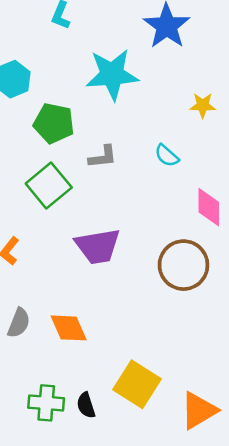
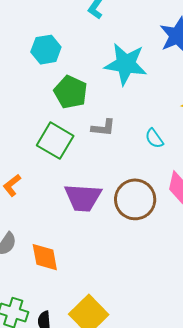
green square: (49, 186) -> (55, 141), turned -33
brown circle: (183, 265) -> (135, 199), moved

